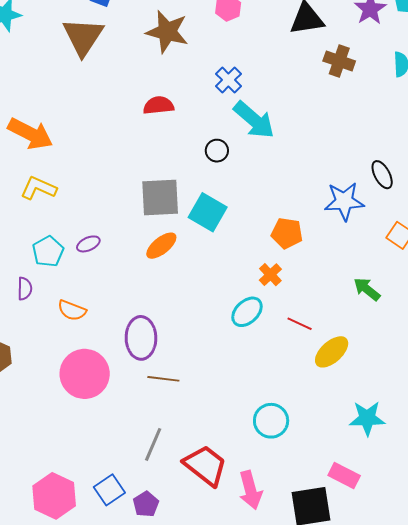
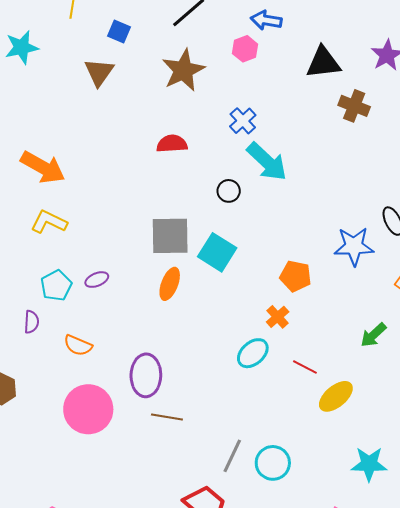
brown star: (167, 32) -> (183, 70), turned 30
brown triangle: (83, 37) -> (99, 72), size x0.7
orange ellipse: (161, 246) -> (170, 284), turned -32
green arrow: (367, 289) -> (373, 335), turned -84
gray line: (153, 444) -> (232, 456), moved

